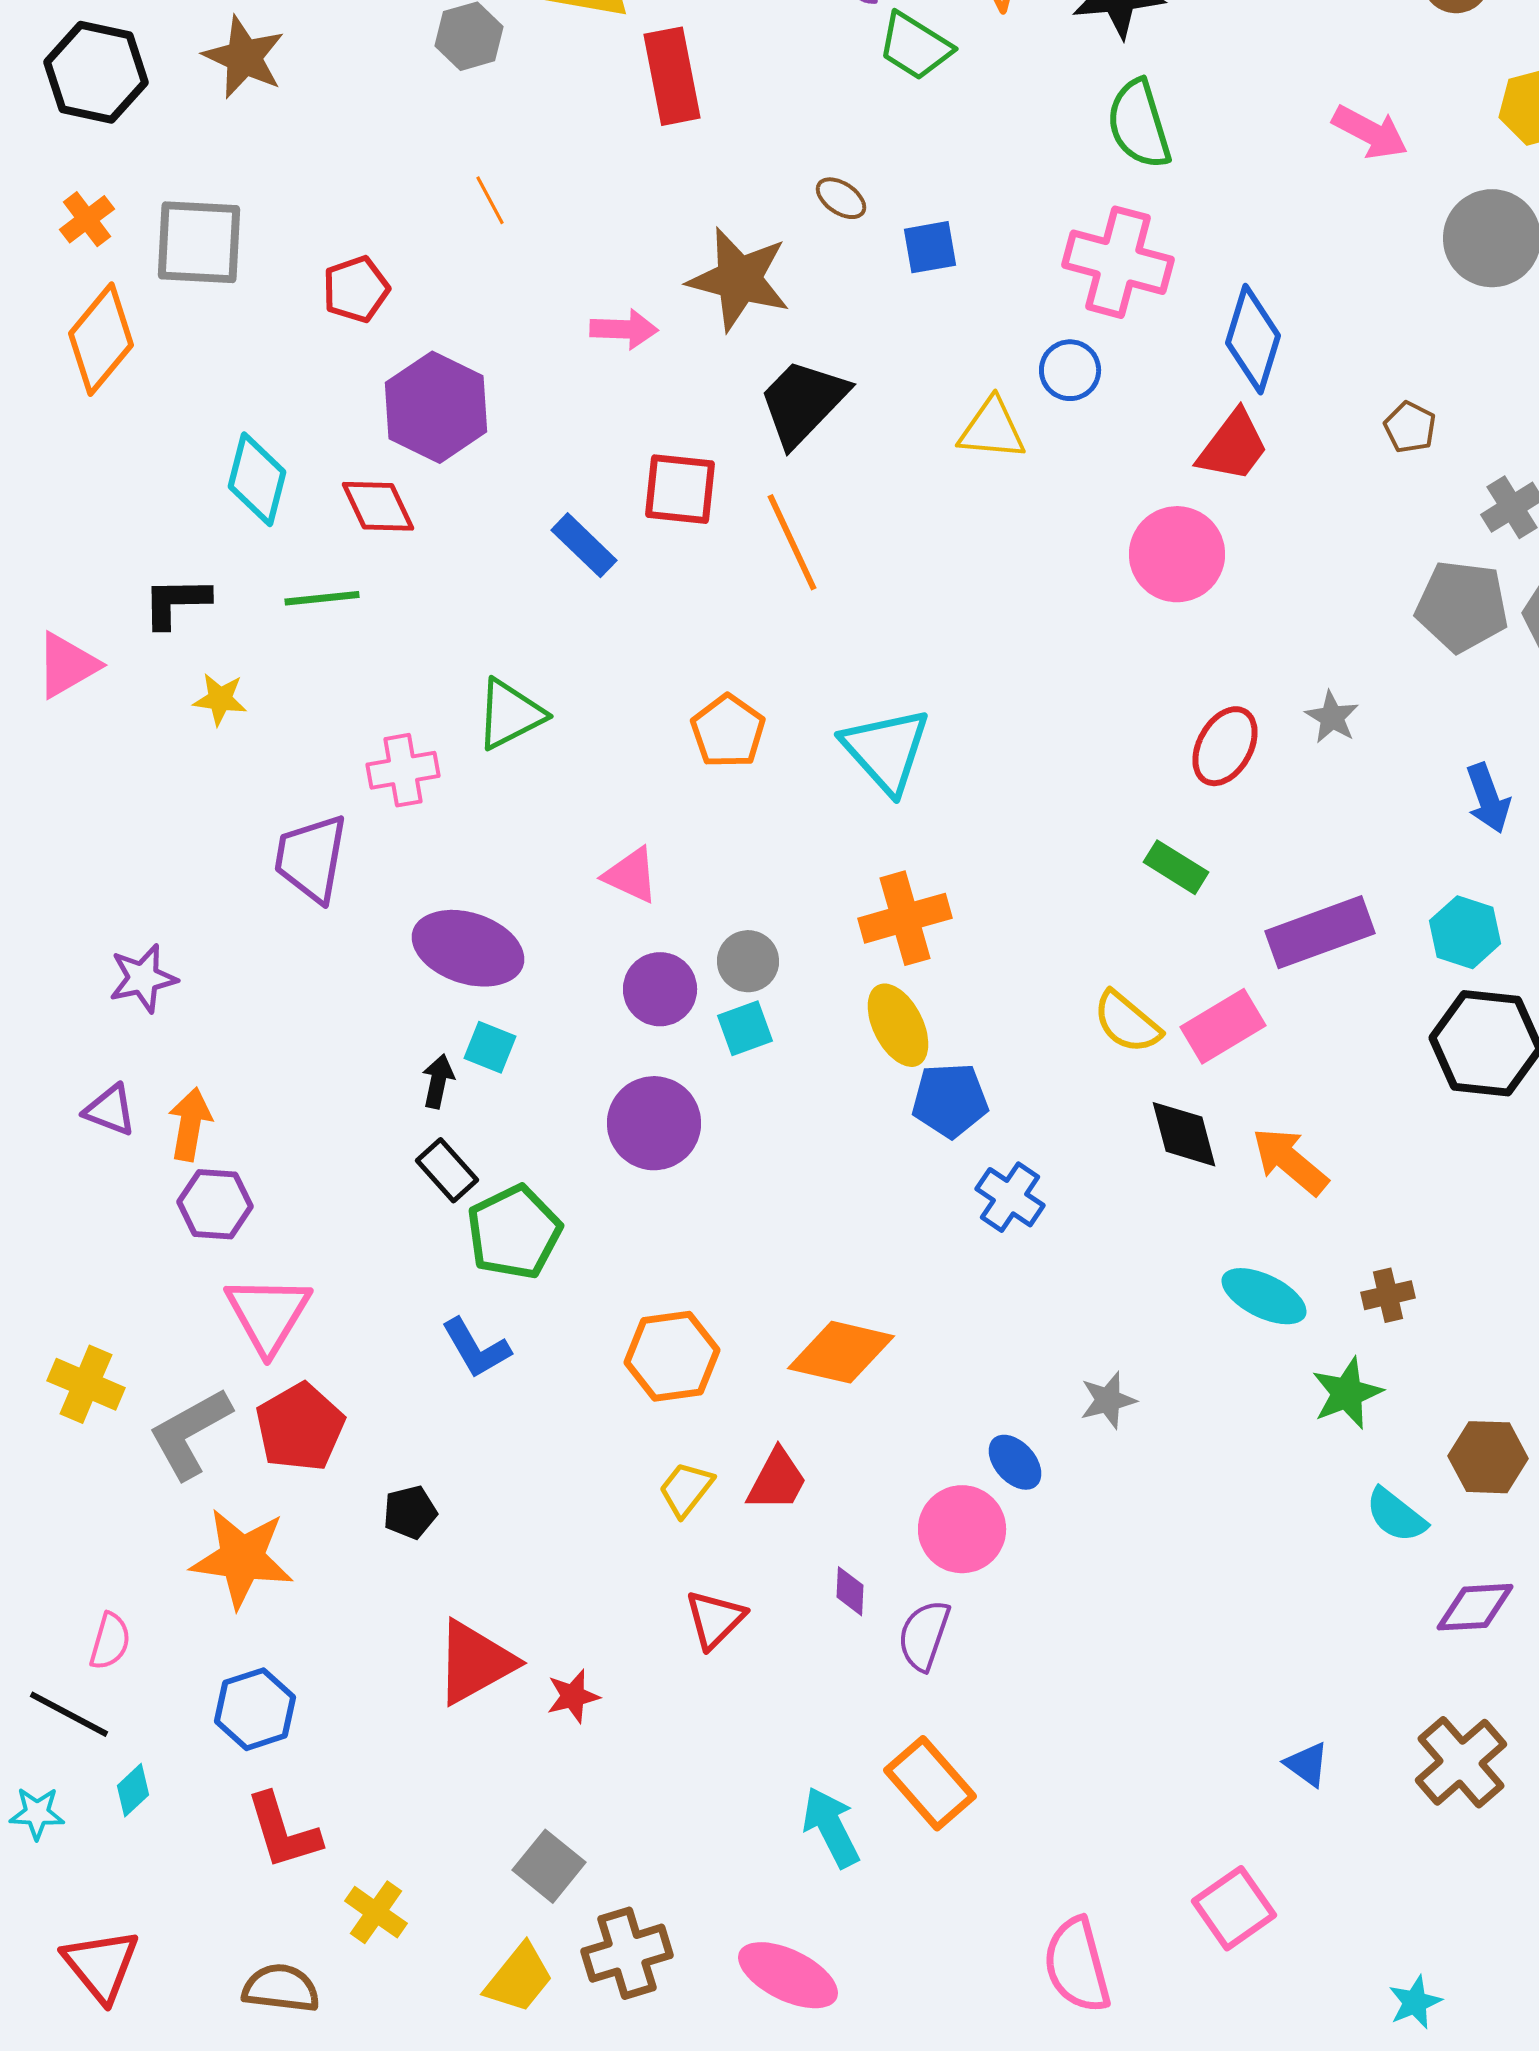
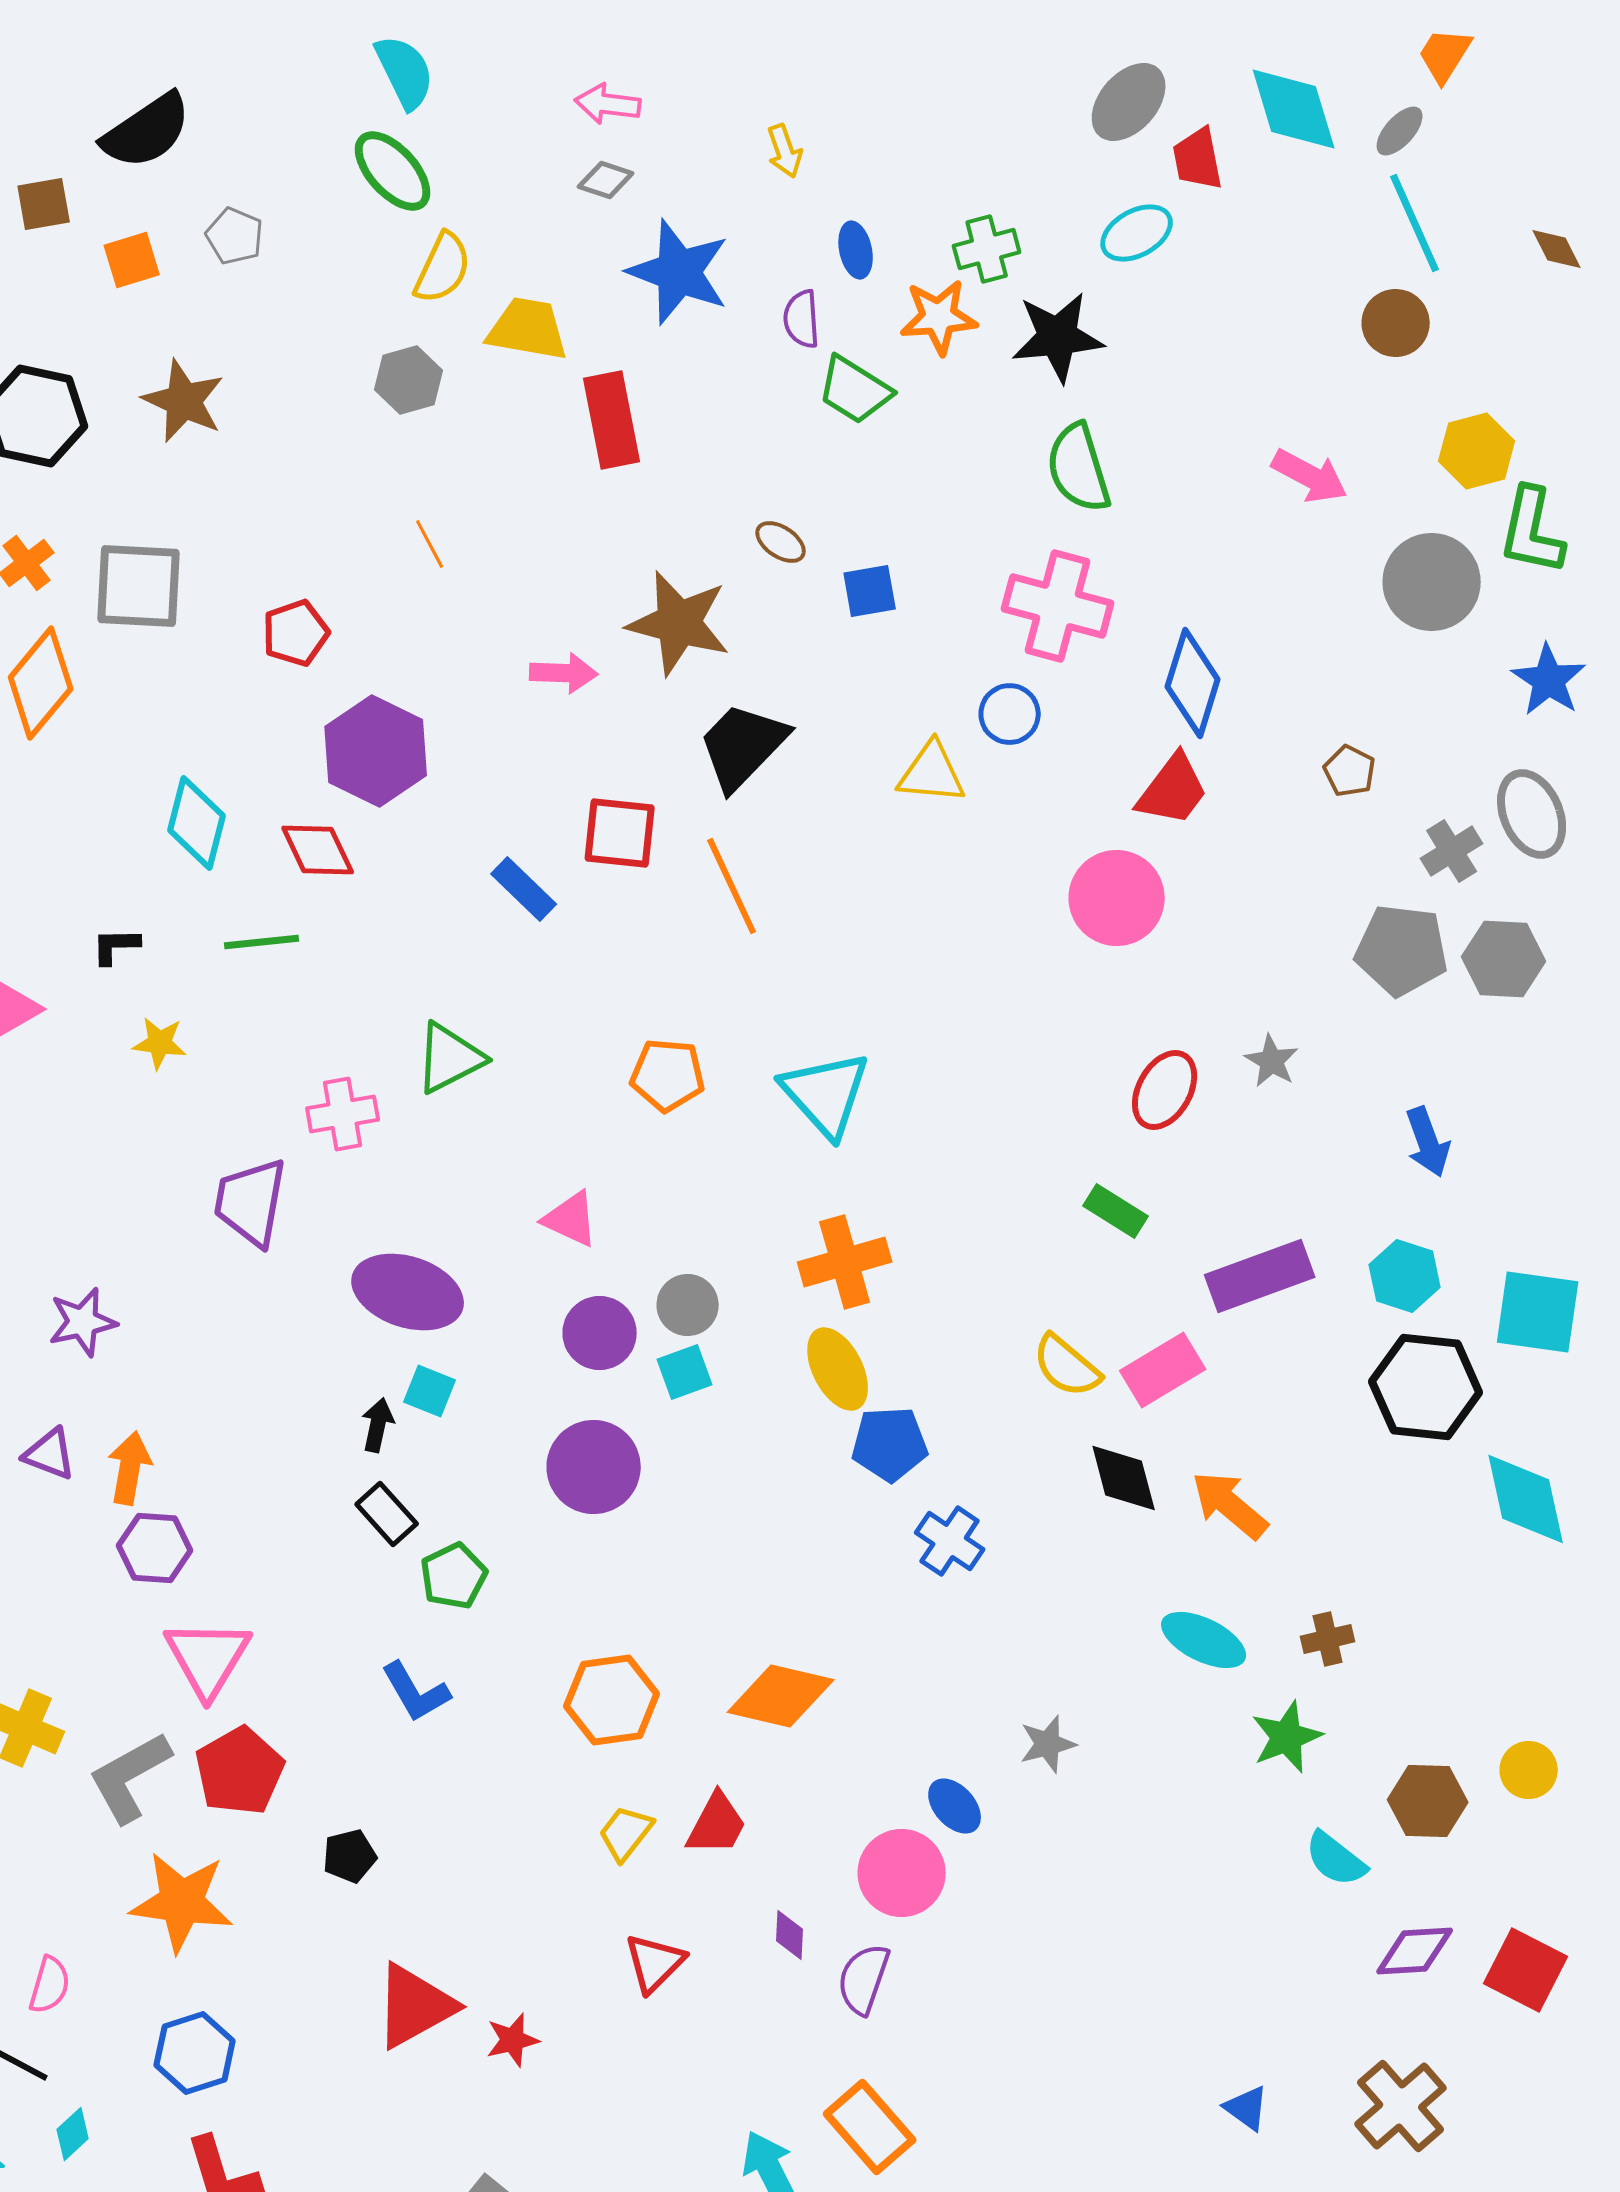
black L-shape: (176, 602) -> (116, 946), size x0.7
orange pentagon: (728, 731) -> (668, 1075), turned -30
green pentagon: (514, 1232) -> (454, 1576), size x0.7

